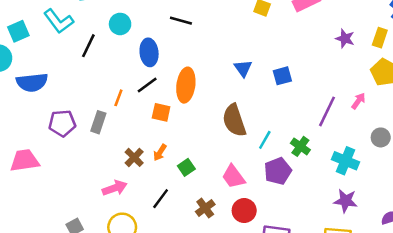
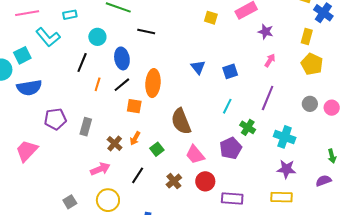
cyan square: (18, 31) -> (22, 55), moved
purple star: (345, 39) -> (266, 32), moved
black line: (88, 46) -> (82, 62), moved
orange line: (118, 98) -> (98, 84), moved
pink arrow: (358, 101) -> (270, 60), moved
brown semicircle: (234, 120) -> (181, 121), moved
gray rectangle: (98, 122) -> (86, 127), moved
gray circle: (381, 137) -> (310, 104), moved
cyan line: (265, 140) -> (227, 106), moved
pink trapezoid: (25, 161) -> (27, 151), turned -35

